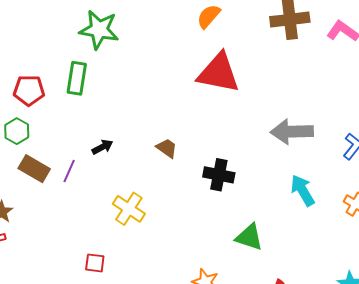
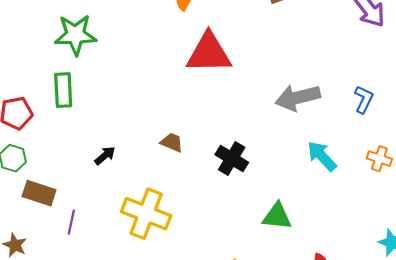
purple line: (69, 171) -> (71, 222), moved
black cross: (219, 175) -> (232, 158), turned 32
yellow cross: (129, 209) -> (146, 214), size x1.4

